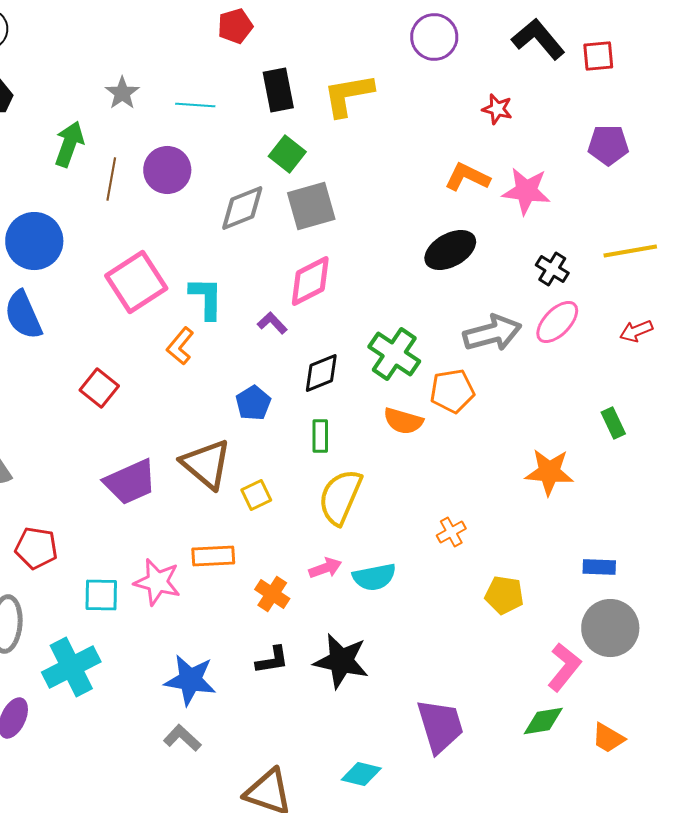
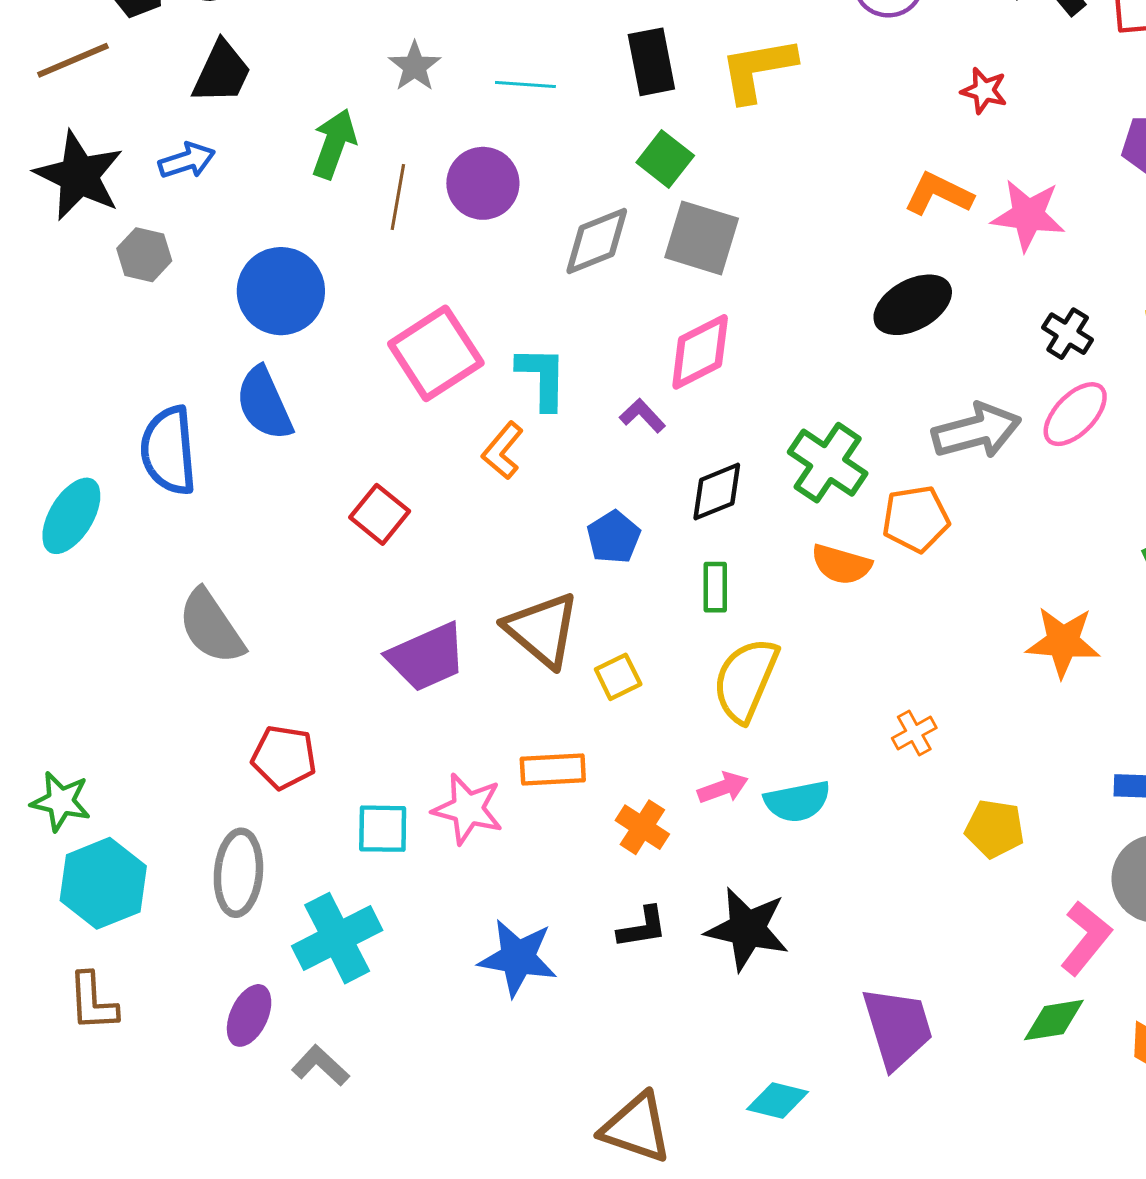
gray square: (311, 206) -> (702, 238), turned 33
gray L-shape: (182, 738) -> (320, 1066), moved

